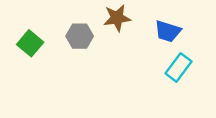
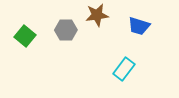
cyan rectangle: (179, 67) -> (124, 69), moved

